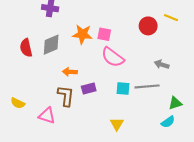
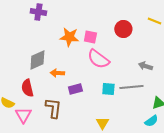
red circle: (148, 26) -> (123, 29), moved
gray diamond: (51, 45) -> (37, 60), moved
red semicircle: (26, 48) -> (27, 88), moved
brown L-shape: (66, 96) -> (53, 108), moved
pink triangle: (47, 116) -> (23, 115), moved, turned 42

